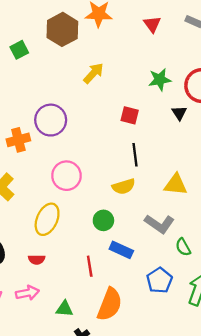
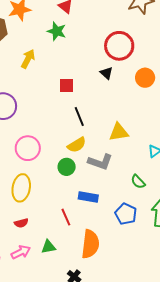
green star: (160, 80) -> (57, 31), moved, turned -30
green circle: (103, 220) -> (67, 167), moved
gray L-shape: (159, 224) -> (100, 162), moved
green triangle: (64, 309) -> (48, 247), moved

